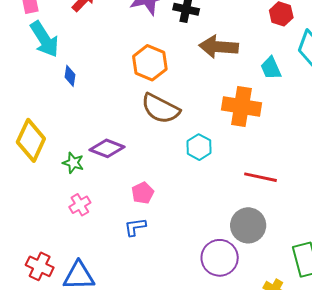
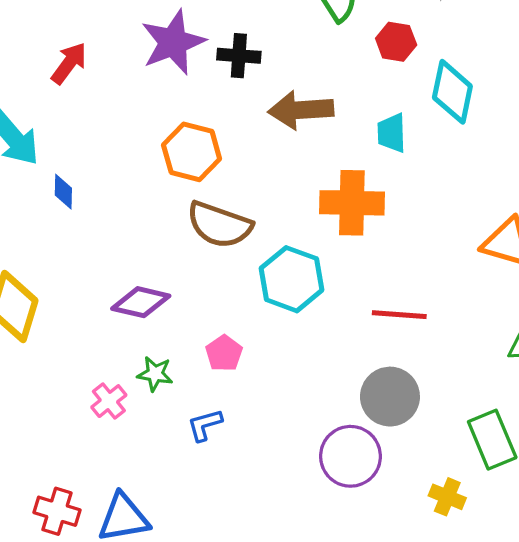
cyan trapezoid: (271, 68) -> (392, 133), turned 30
cyan hexagon: (199, 147) -> (292, 279), size x1.5
green star: (73, 163) -> (155, 374), moved
pink pentagon: (143, 193) -> (224, 353), moved

